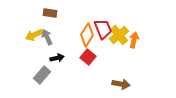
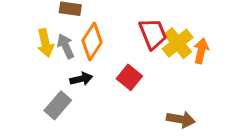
yellow arrow: (34, 35) -> (45, 43), turned -78
orange diamond: (87, 35) -> (92, 41), moved

